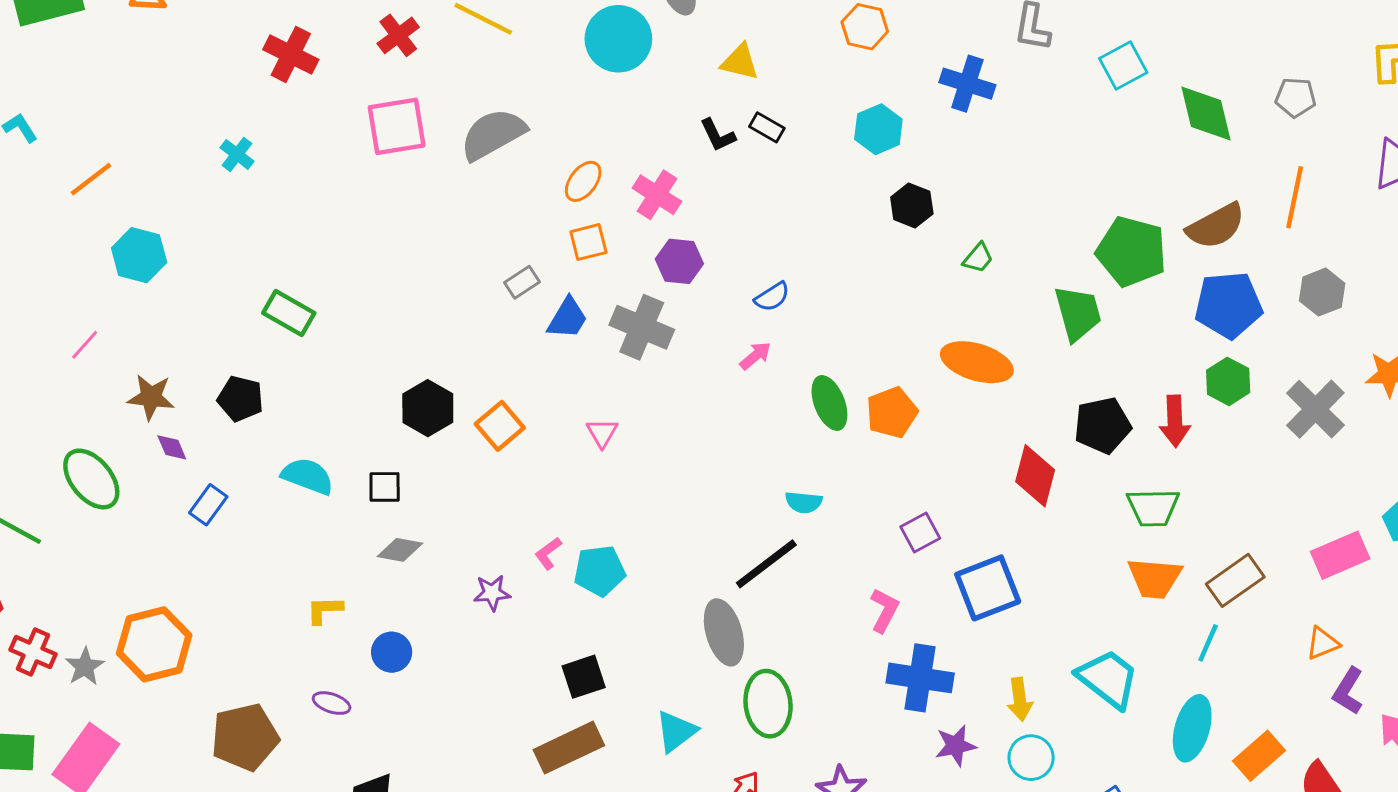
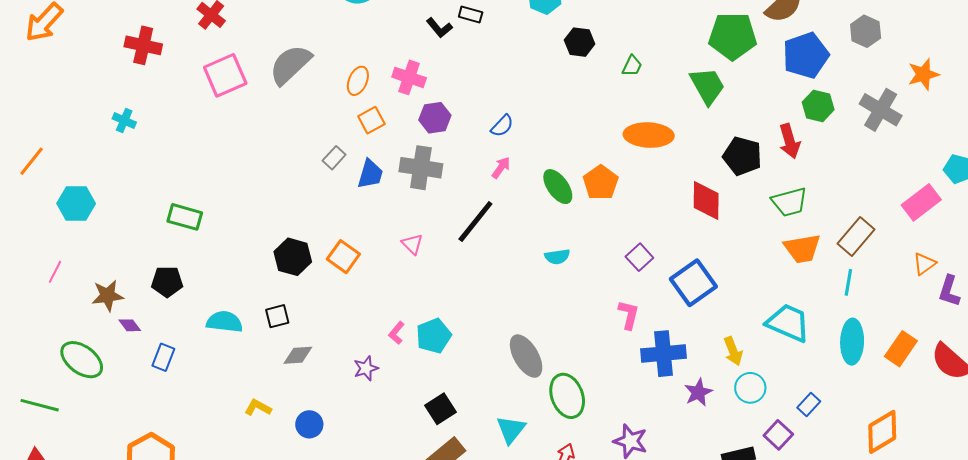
black pentagon: (1102, 425) -> (742, 156), turned -30
black line: (766, 564) -> (475, 221), moved
yellow L-shape: (325, 610) -> (258, 408), turned 44

